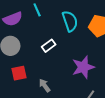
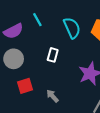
white rectangle: (49, 46) -> (53, 55), turned -32

